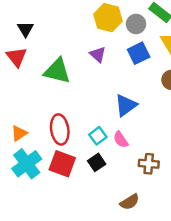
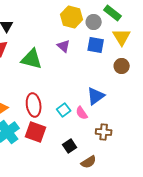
blue square: (139, 53) -> (96, 45), turned 36
blue triangle: (126, 105) -> (96, 96), moved
black square: (97, 162) -> (70, 146), moved

